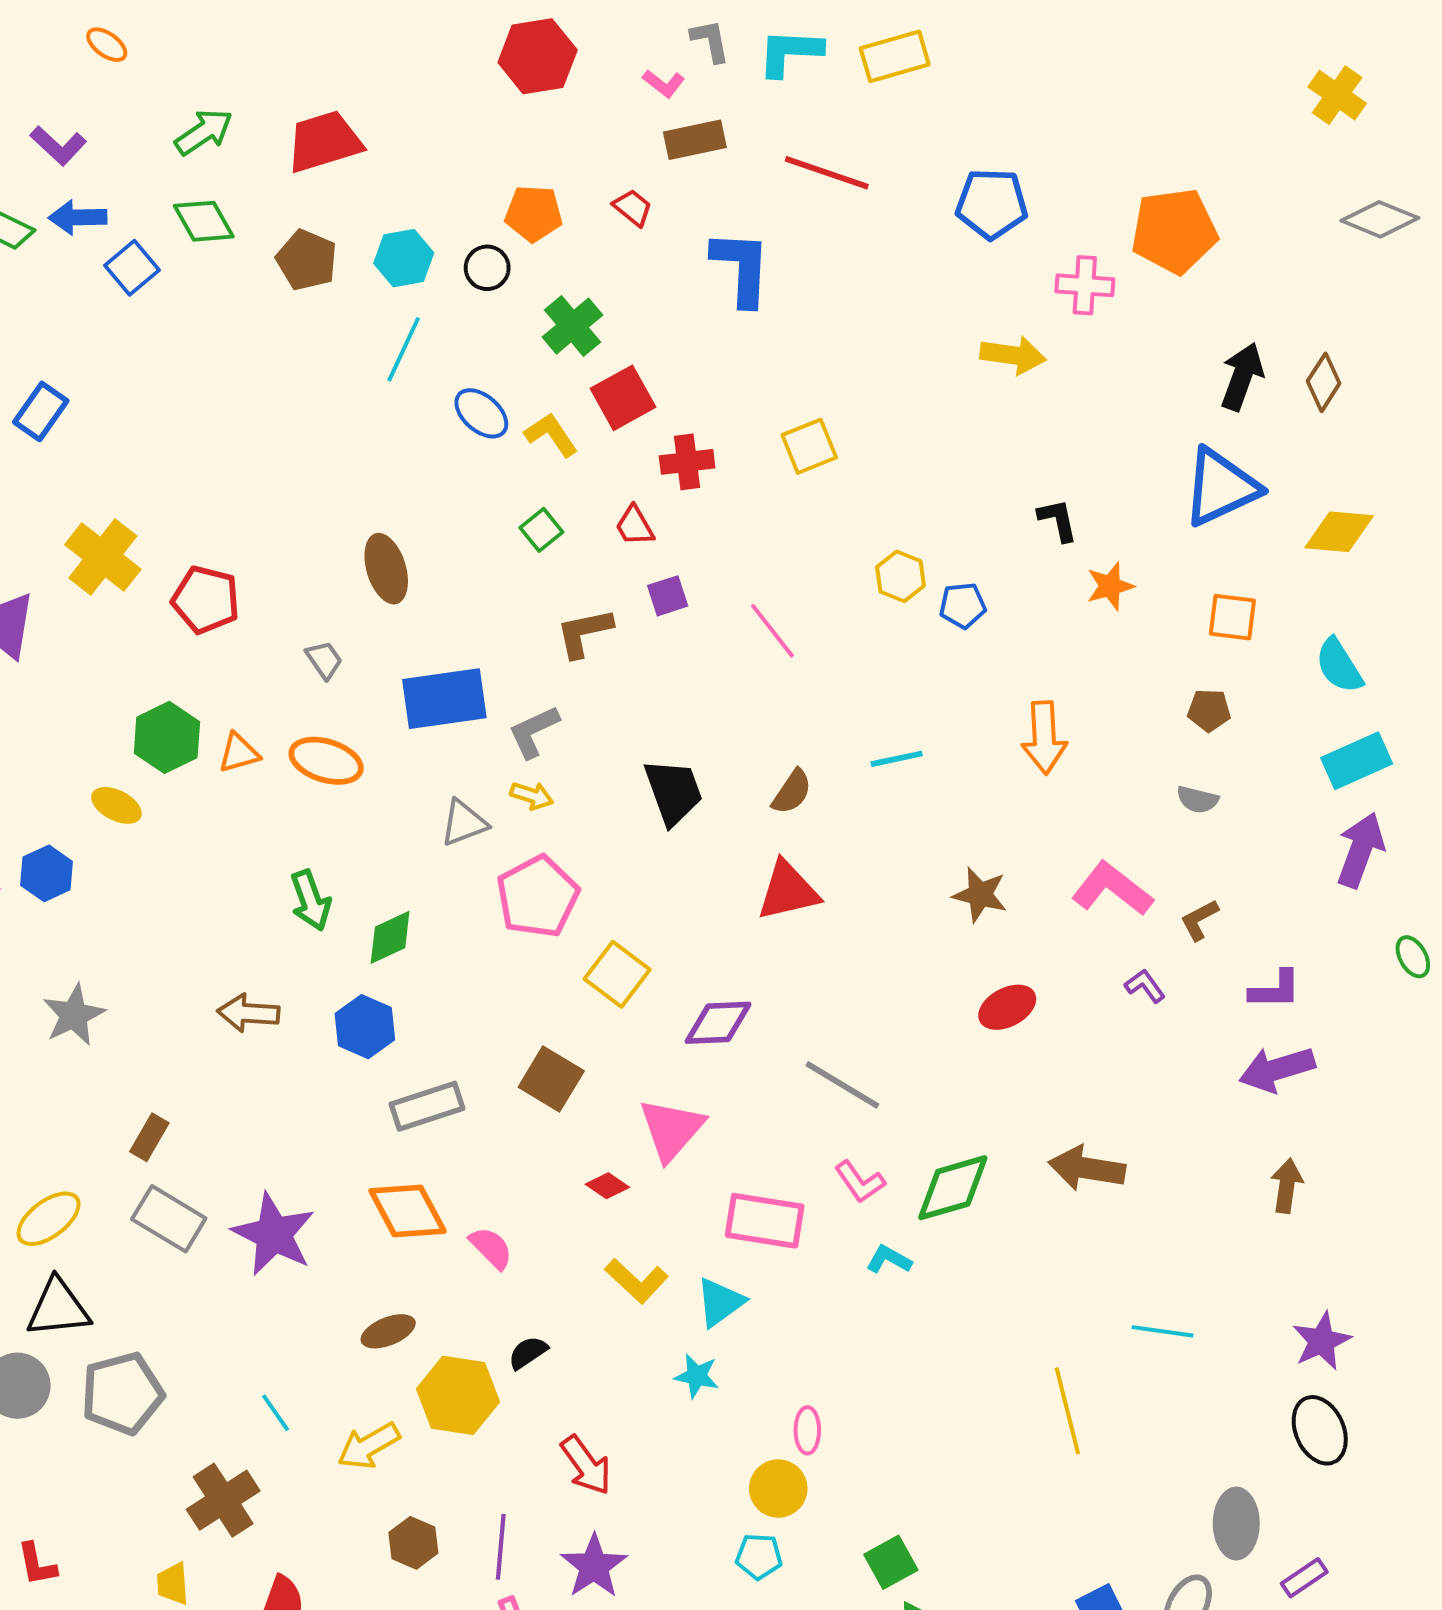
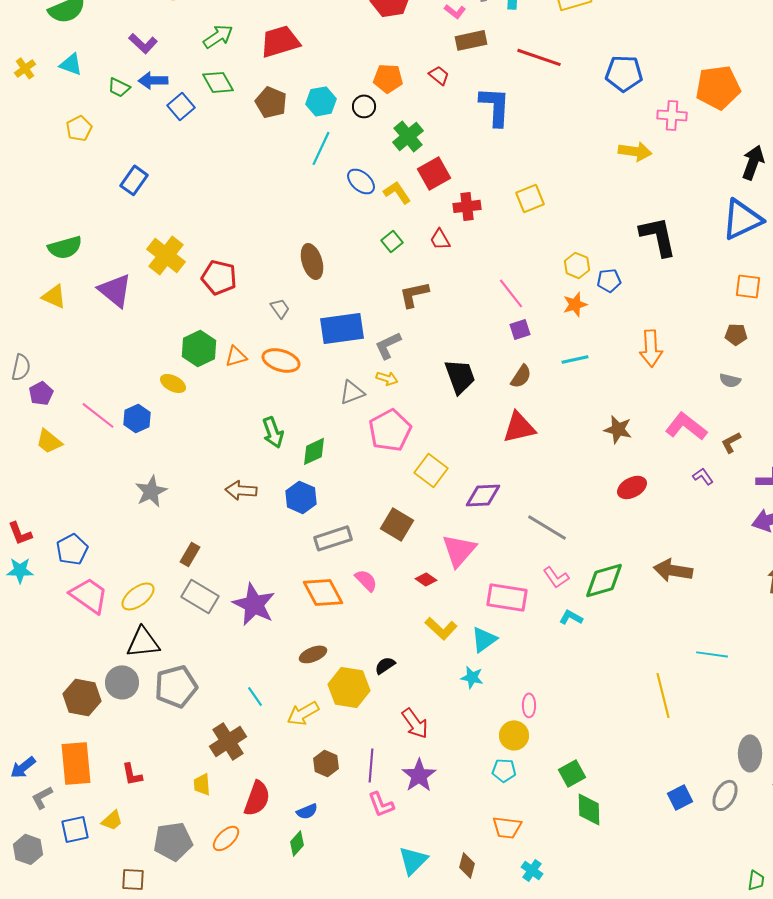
black L-shape: (1058, 520) -> (658, 236), size x1.8
orange star: (1110, 586) -> (575, 304), moved
purple square: (668, 596) -> (520, 329), moved
pink semicircle: (491, 1248) -> (366, 580), moved

